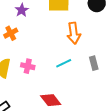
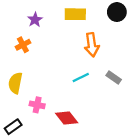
gray rectangle: (94, 63) -> (114, 78), turned -40
pink cross: (28, 66) -> (37, 105), moved

